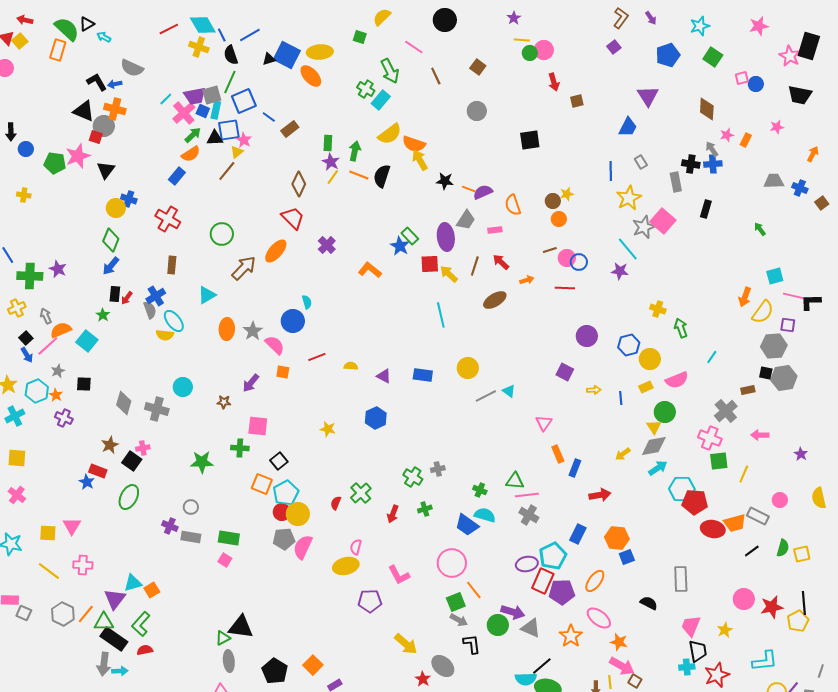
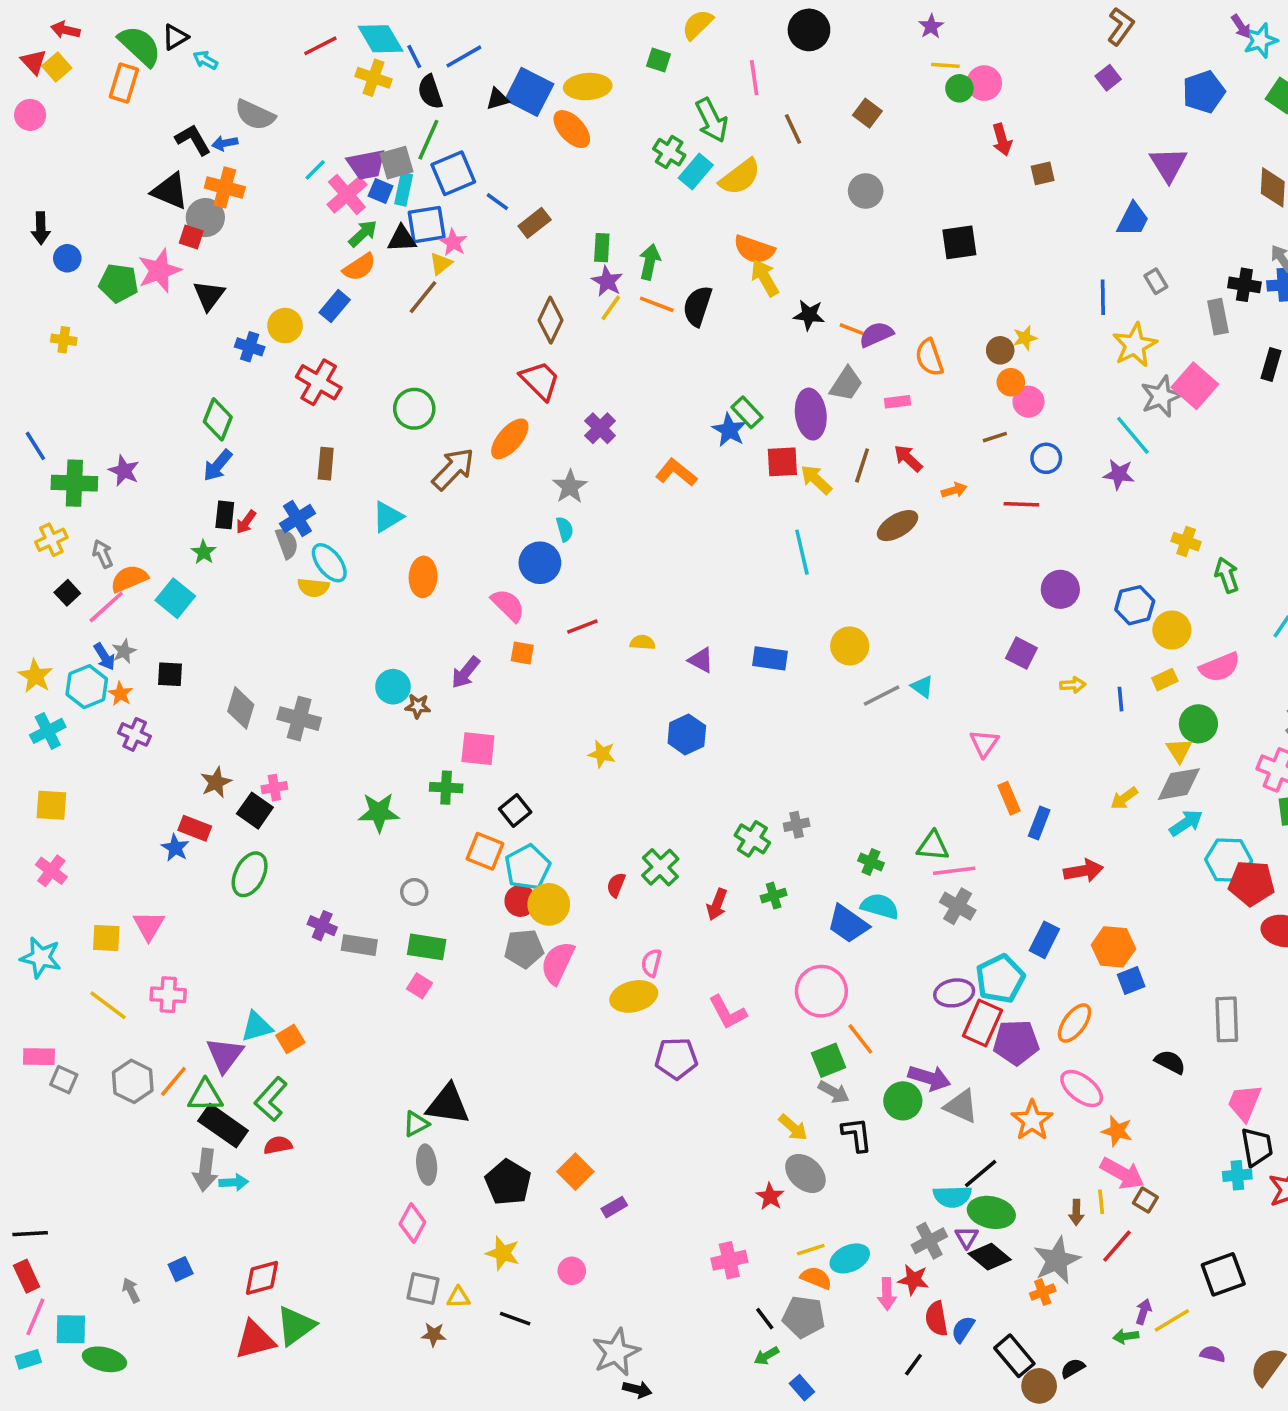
purple arrow: (651, 18) -> (1241, 26), moved
pink line: (414, 47) -> (754, 78), turned 48
yellow semicircle: (390, 134) -> (740, 177), moved
yellow circle: (116, 208) -> (285, 326), moved
pink circle: (567, 258) -> (1028, 402), moved
gray star: (253, 331) -> (570, 487), moved
blue arrow: (27, 355) -> (104, 657), moved
cyan circle: (183, 387) -> (393, 687), moved
gray circle: (191, 507) -> (414, 892), moved
yellow arrow: (406, 644) -> (793, 1127), moved, size x0.7

